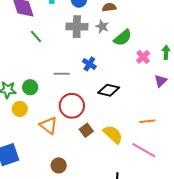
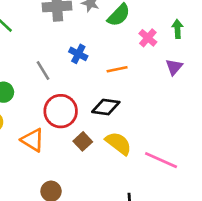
gray line: (62, 74) -> (43, 70), turned 63
black diamond: (109, 90) -> (106, 107), moved
orange line: (147, 121) -> (117, 69), moved

